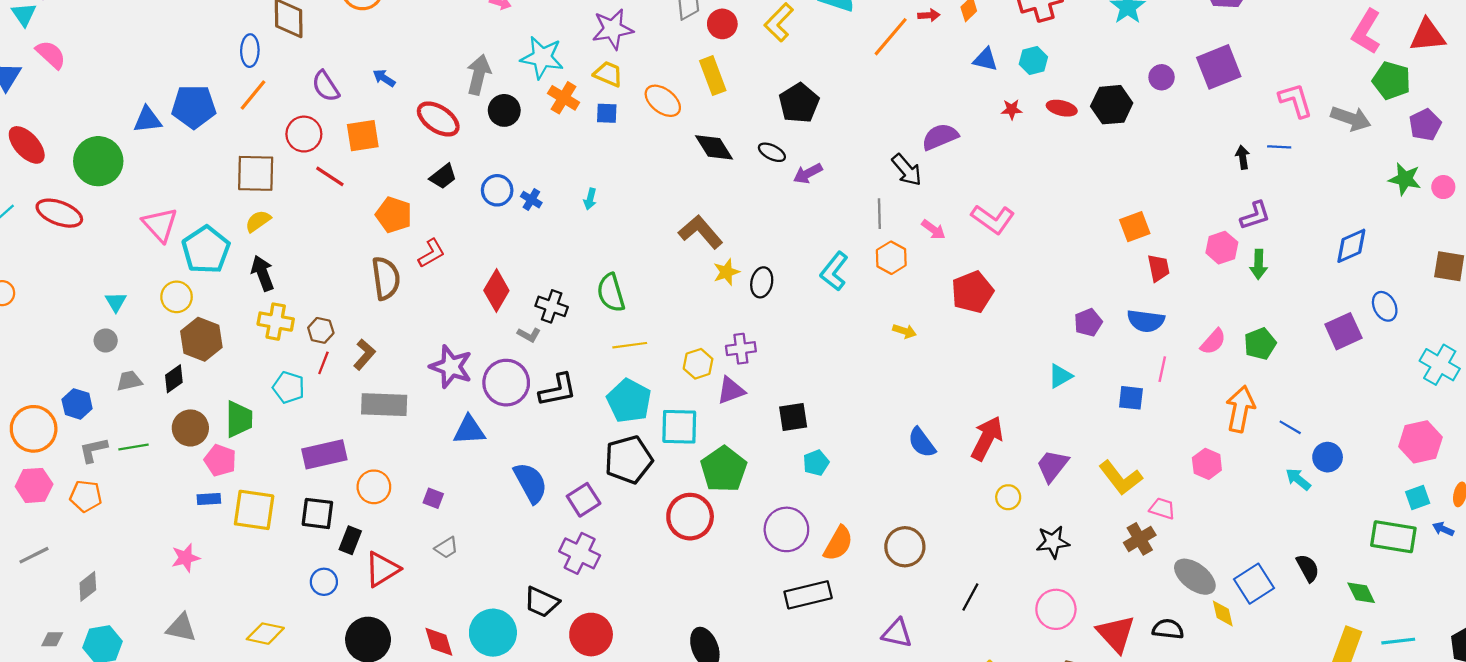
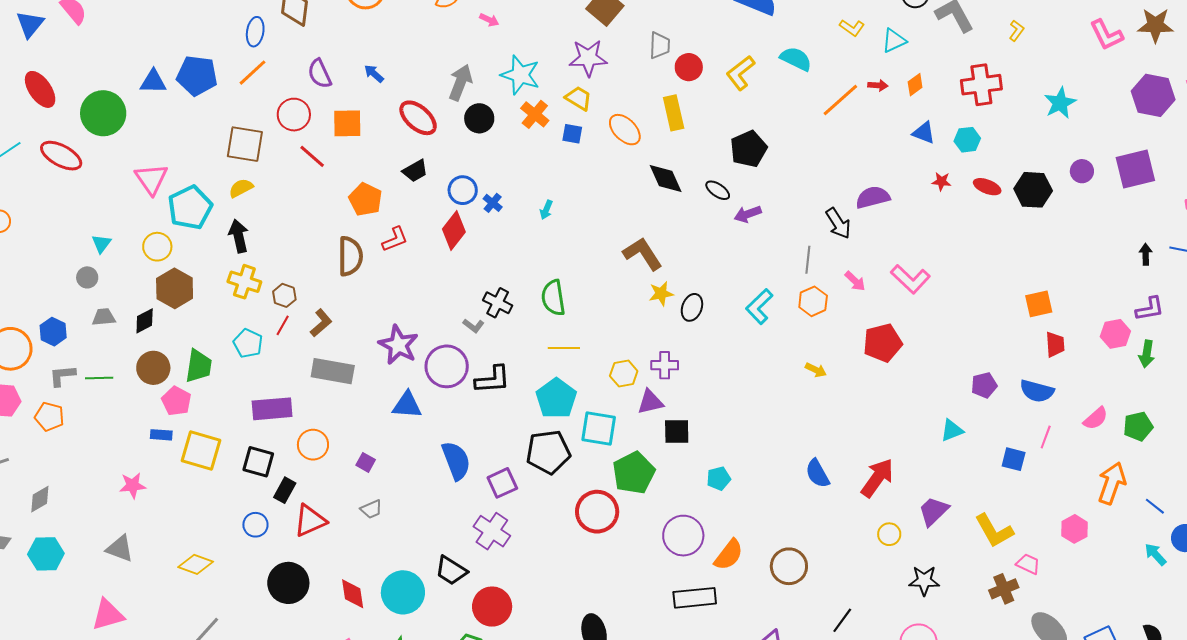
red diamond: (496, 290) -> (454, 231), moved
black square: (793, 417) -> (677, 432), moved

